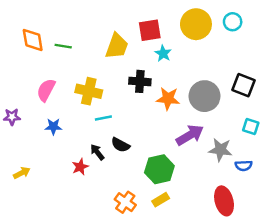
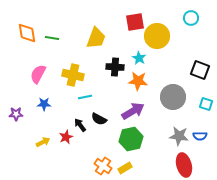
yellow circle: (196, 24) -> (157, 36), moved
red square: (150, 30) -> (135, 22), moved
cyan star: (163, 53) -> (139, 58), moved
gray circle: (205, 96) -> (173, 97), moved
purple star: (12, 117) -> (16, 114), moved
purple arrow: (190, 135) -> (133, 111), moved
gray star: (220, 150) -> (179, 136), moved
yellow arrow: (22, 173) -> (43, 142), moved
yellow rectangle: (161, 200) -> (125, 168), moved

